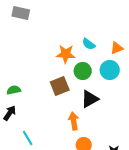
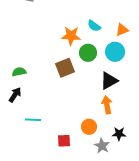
black triangle: (90, 99) -> (109, 81), moved
orange arrow: (74, 121) -> (107, 105), moved
cyan line: (28, 138) -> (33, 120), turned -56

